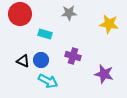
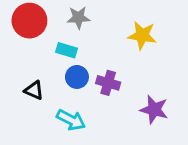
gray star: (69, 13) -> (78, 18), moved
yellow star: (109, 24) -> (142, 35), moved
blue circle: (41, 60) -> (77, 77), moved

